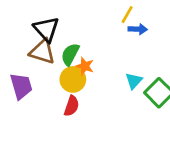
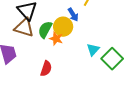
blue arrow: (138, 29) -> (73, 15), moved, turned 56
yellow circle: (73, 79) -> (63, 27), moved

